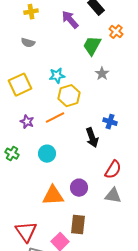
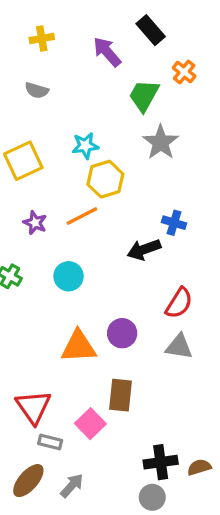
gray star: (102, 74) -> (161, 142), size x1.5
black arrow: (92, 138) -> (144, 249), turned 90

